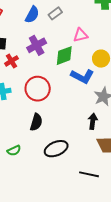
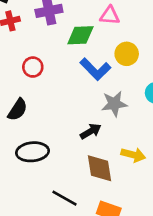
red circle: (38, 89) -> (33, 67), size x0.6
black arrow: (93, 121) -> (91, 131), turned 35

